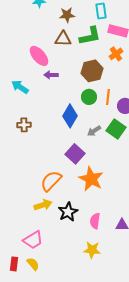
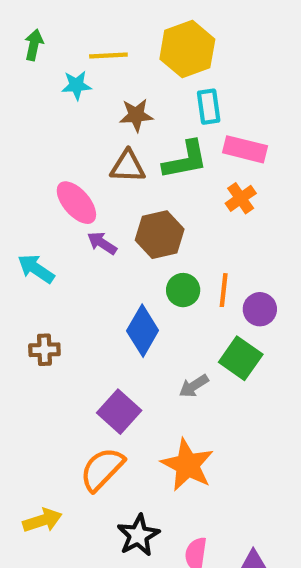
brown hexagon: (92, 71) -> (160, 235), moved
purple arrow: (51, 75) -> (102, 243), turned 32
gray arrow: (94, 131) -> (194, 386), moved
purple square: (75, 154) -> (119, 412), moved
yellow arrow: (43, 205) -> (42, 520), moved

